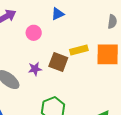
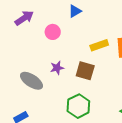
brown square: (58, 62) -> (85, 71), moved

